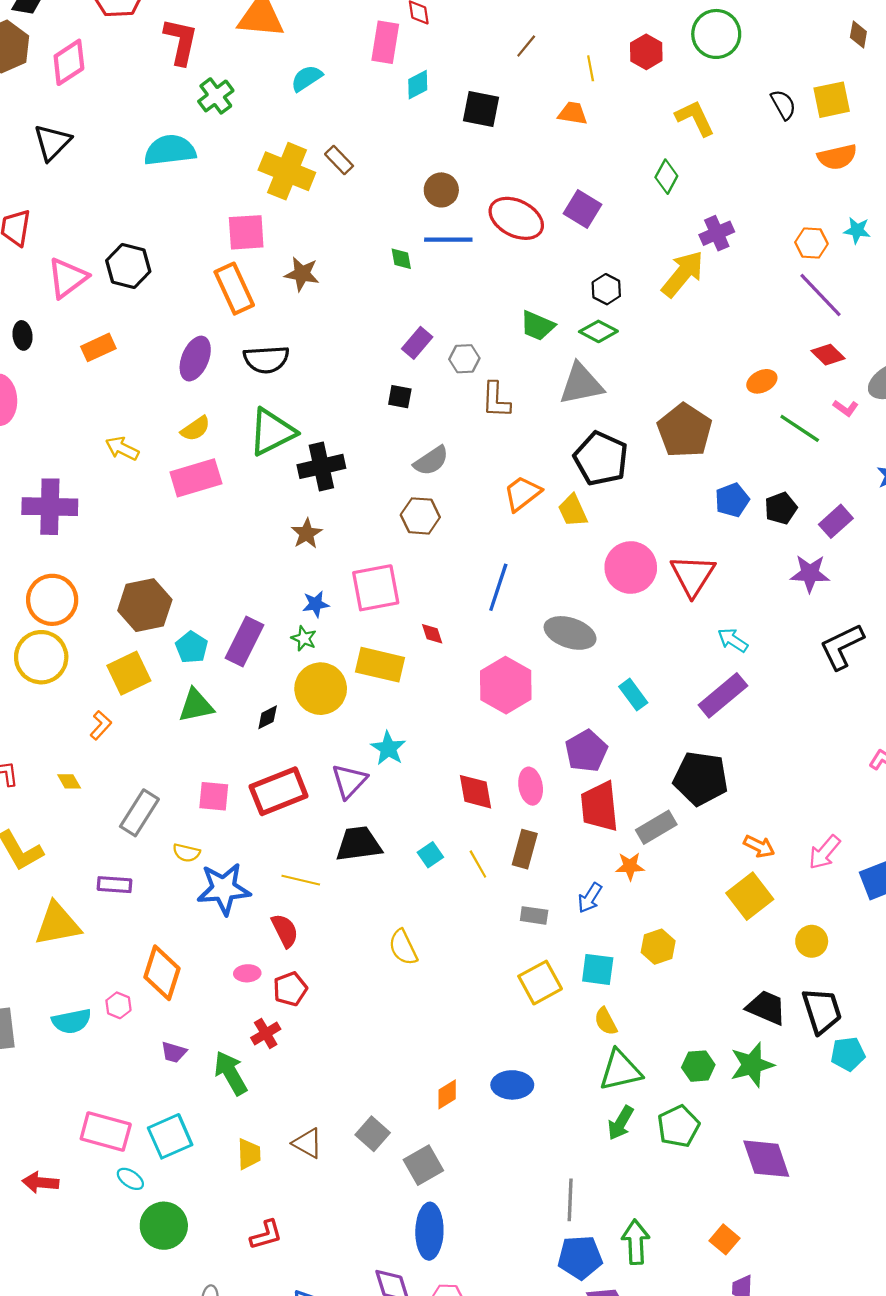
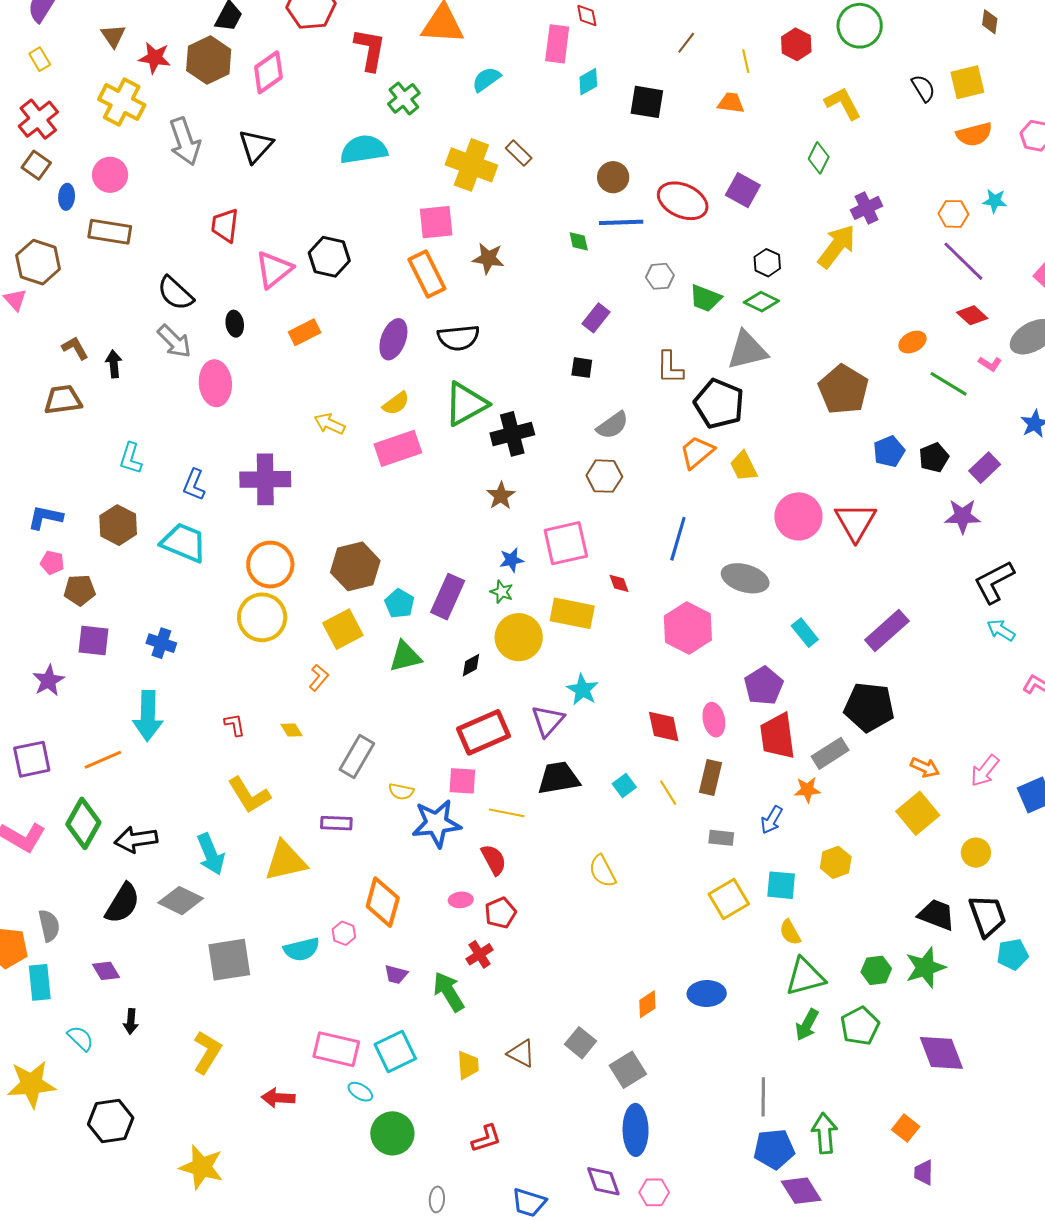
gray hexagon: (464, 359) -> (660, 276), moved
black pentagon: (601, 459) -> (719, 404), moved
cyan arrow: (733, 640) -> (1001, 630), moved
pink square: (214, 796) -> (462, 781), moved

